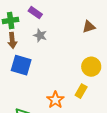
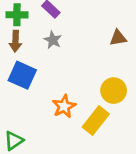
yellow rectangle: (81, 91) -> (96, 120), size x1.5
orange star: (55, 100) -> (64, 106), moved

